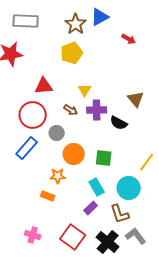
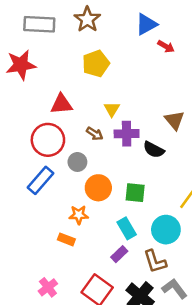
blue triangle: (100, 17) -> (146, 24), moved
brown star: (76, 24) -> (87, 19), moved
pink cross: (33, 235) -> (48, 287), turned 35

